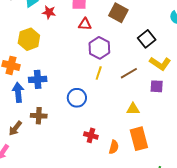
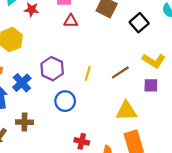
black square: (147, 39) -> (139, 23), moved
purple hexagon: (99, 48) -> (52, 69), moved
blue cross: (38, 79) -> (22, 83), turned -36
yellow triangle: (133, 109) -> (126, 111), size x1.5

